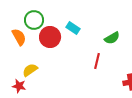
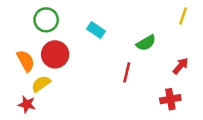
orange semicircle: (19, 37) -> (26, 61), moved
red circle: (50, 37) -> (55, 54), moved

